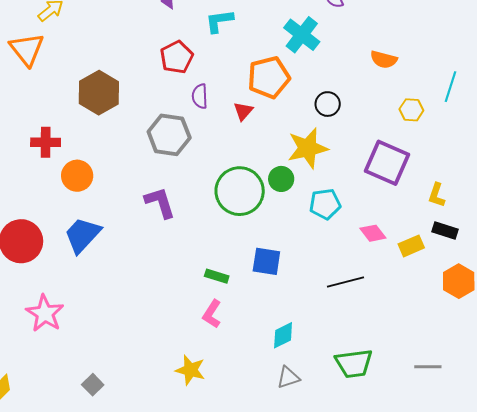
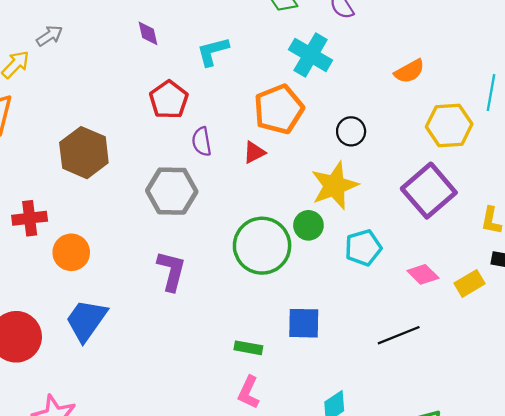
orange semicircle: (384, 60) -> (409, 71), turned -36
yellow hexagon: (411, 110) -> (449, 125), size x1.6
red triangle: (243, 111) -> (254, 152), turned 30
purple square: (387, 163) -> (429, 191), turned 33
purple L-shape: (160, 203) -> (171, 271), turned 39

